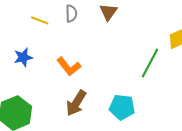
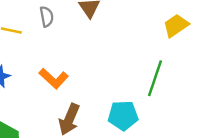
green line: (150, 63) -> (155, 78), moved

